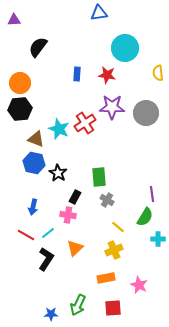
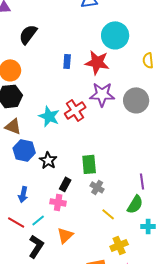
red star: (107, 75) -> (97, 62), size x1.4
brown triangle: (36, 139) -> (13, 126), moved
yellow cross: (114, 250) -> (119, 245), moved

